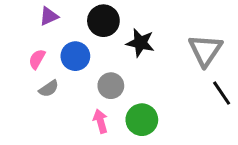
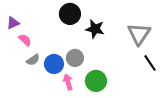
purple triangle: (49, 16) -> (13, 23), moved
blue circle: (75, 56) -> (54, 64), moved
pink semicircle: (37, 59) -> (25, 40), turned 104

